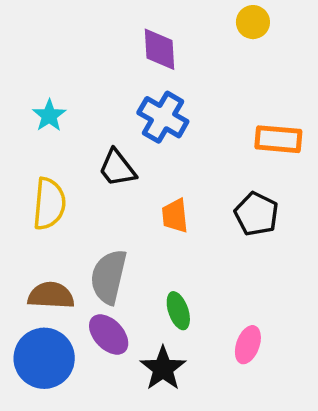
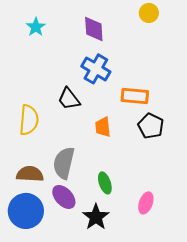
cyan star: (49, 115) -> (36, 27), moved
orange rectangle: (278, 139) -> (135, 96), moved

